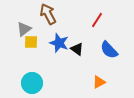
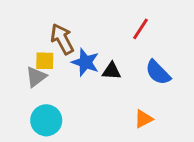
brown arrow: (48, 14) -> (62, 39), moved
gray triangle: (24, 29) -> (36, 77), moved
black triangle: (77, 49) -> (112, 71), turned -32

